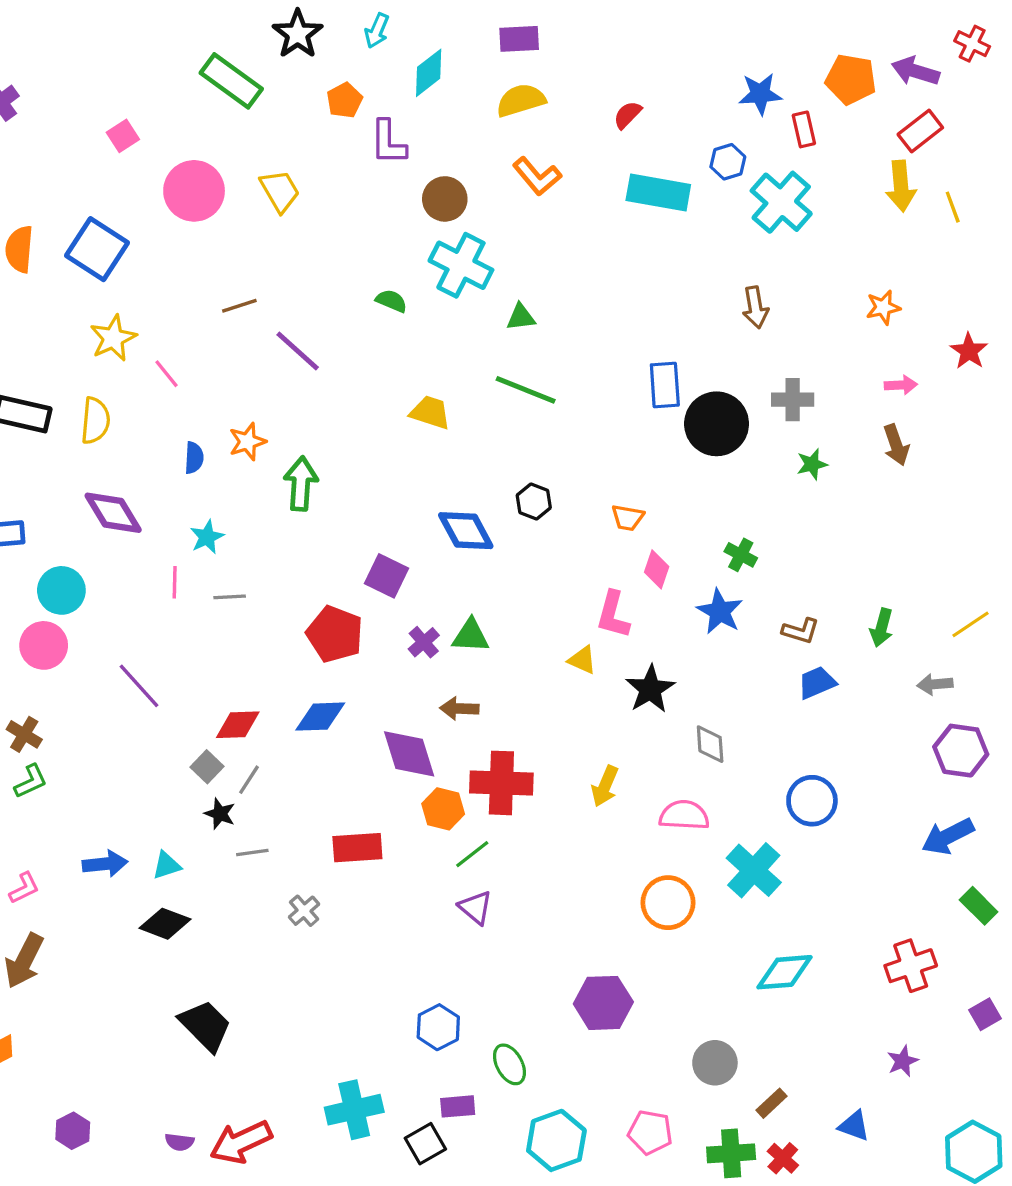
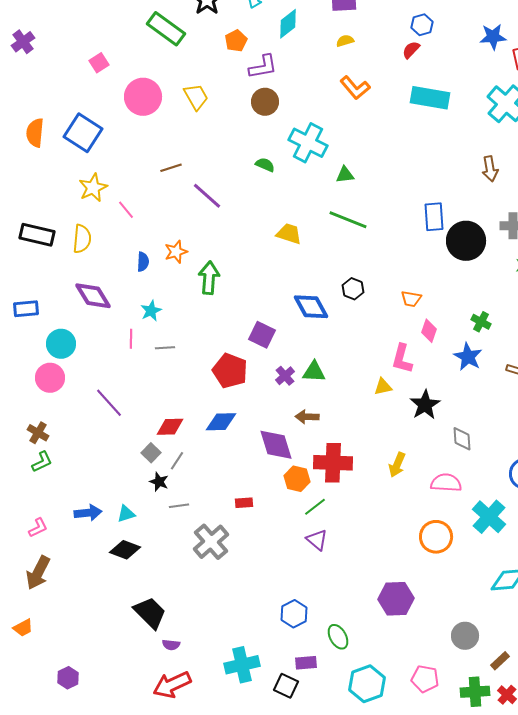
yellow semicircle: (521, 100) -> (345, 41), size x0.6
purple L-shape: (388, 142) -> (263, 67), turned -100
blue hexagon: (728, 162) -> (422, 25), moved
brown circle: (445, 199) -> (265, 102), moved
yellow triangle: (582, 660) -> (383, 387), turned -36
red rectangle: (357, 848) -> (244, 503), size x0.6
gray cross: (304, 911) -> (211, 542), size x1.8
purple semicircle: (179, 1142) -> (171, 645), moved
black square: (425, 1144) -> (286, 686), turned -35

